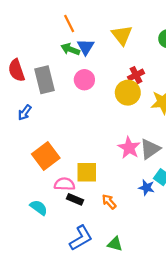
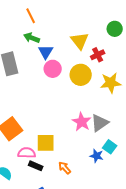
yellow triangle: (122, 35) -> (80, 41), moved
blue triangle: (86, 47) -> (46, 52), moved
red cross: (136, 75) -> (98, 55), moved
pink circle: (84, 80) -> (53, 69), moved

